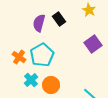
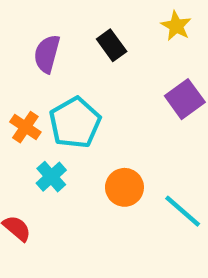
purple semicircle: (39, 23) -> (47, 54), moved
orange circle: (51, 85) -> (124, 187), moved

